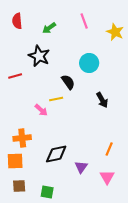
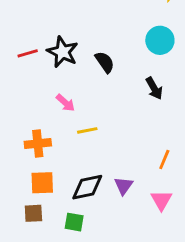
black star: (39, 56) -> (63, 52), moved
cyan circle: (89, 63) -> (160, 40), moved
yellow line: (56, 99) -> (87, 130), moved
black diamond: (56, 154) -> (87, 187), moved
orange square: (15, 161) -> (42, 183), moved

